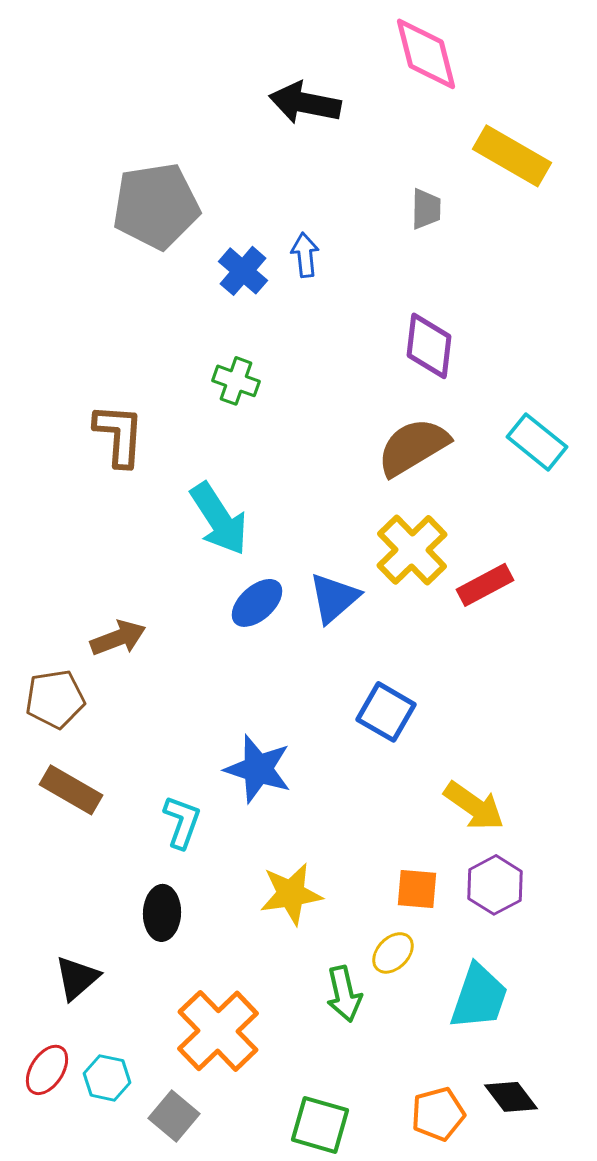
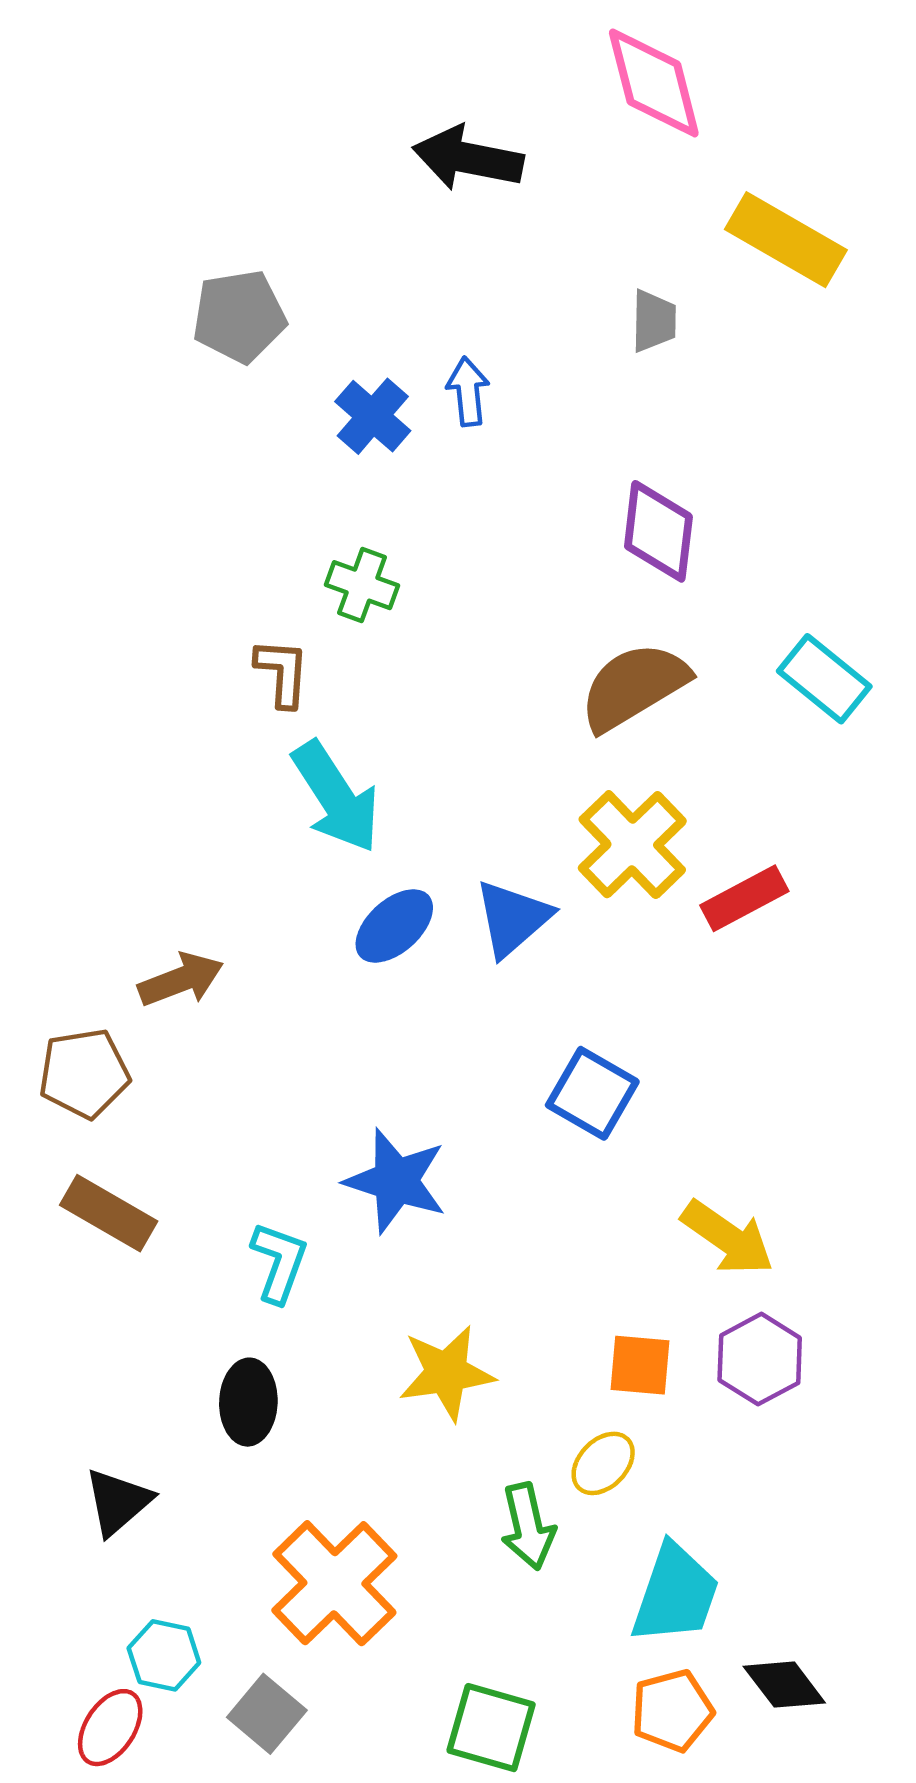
gray pentagon: (156, 206) -> (239, 316), size x0.7
brown L-shape: (119, 435) -> (282, 673), moved, size x0.7
cyan trapezoid: (479, 997) -> (675, 1594), moved
red ellipse: (47, 1070) -> (110, 1728), moved

